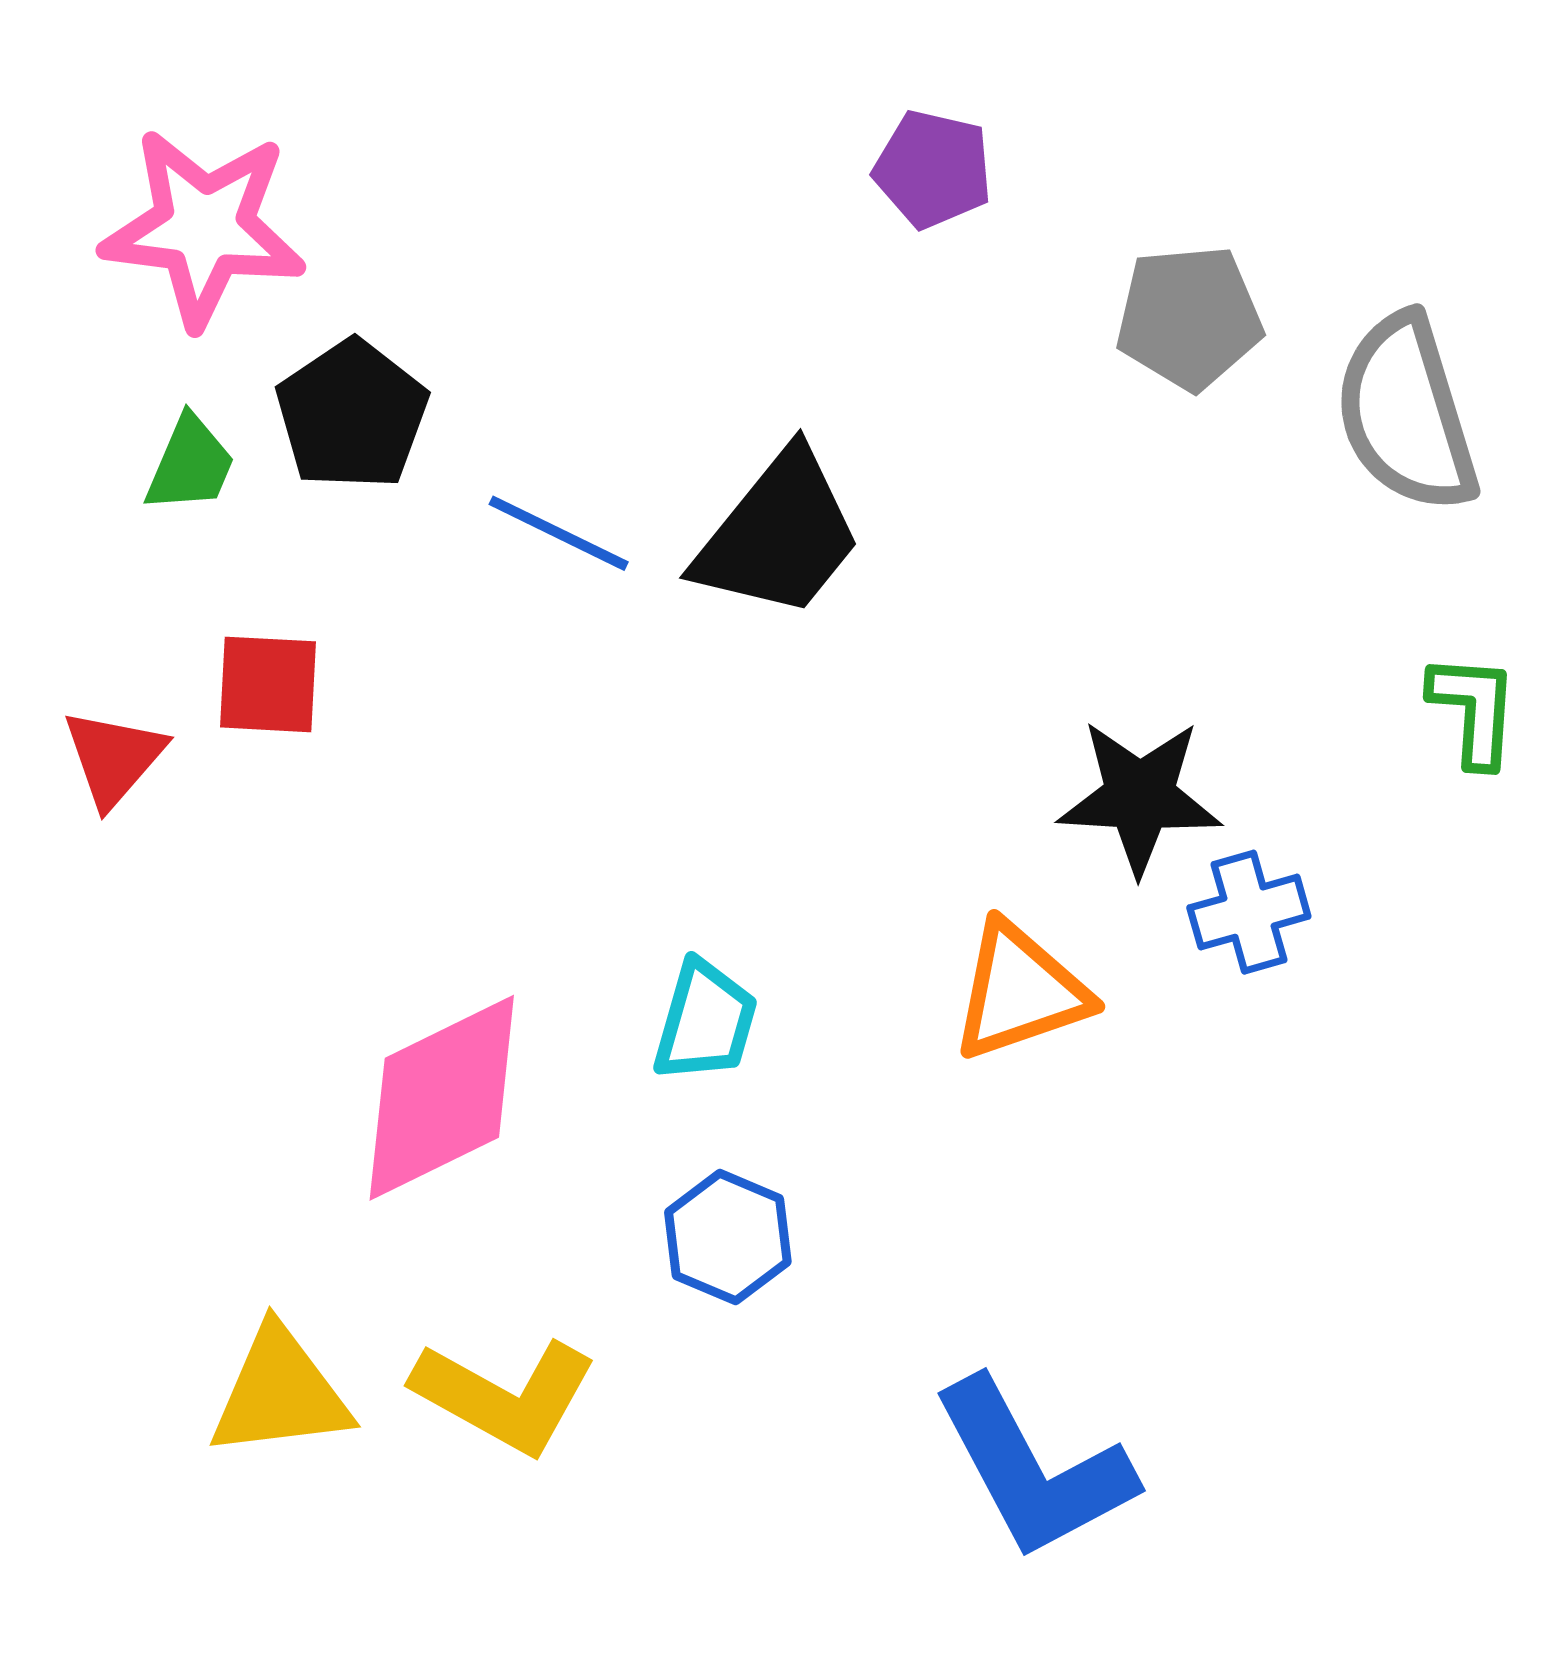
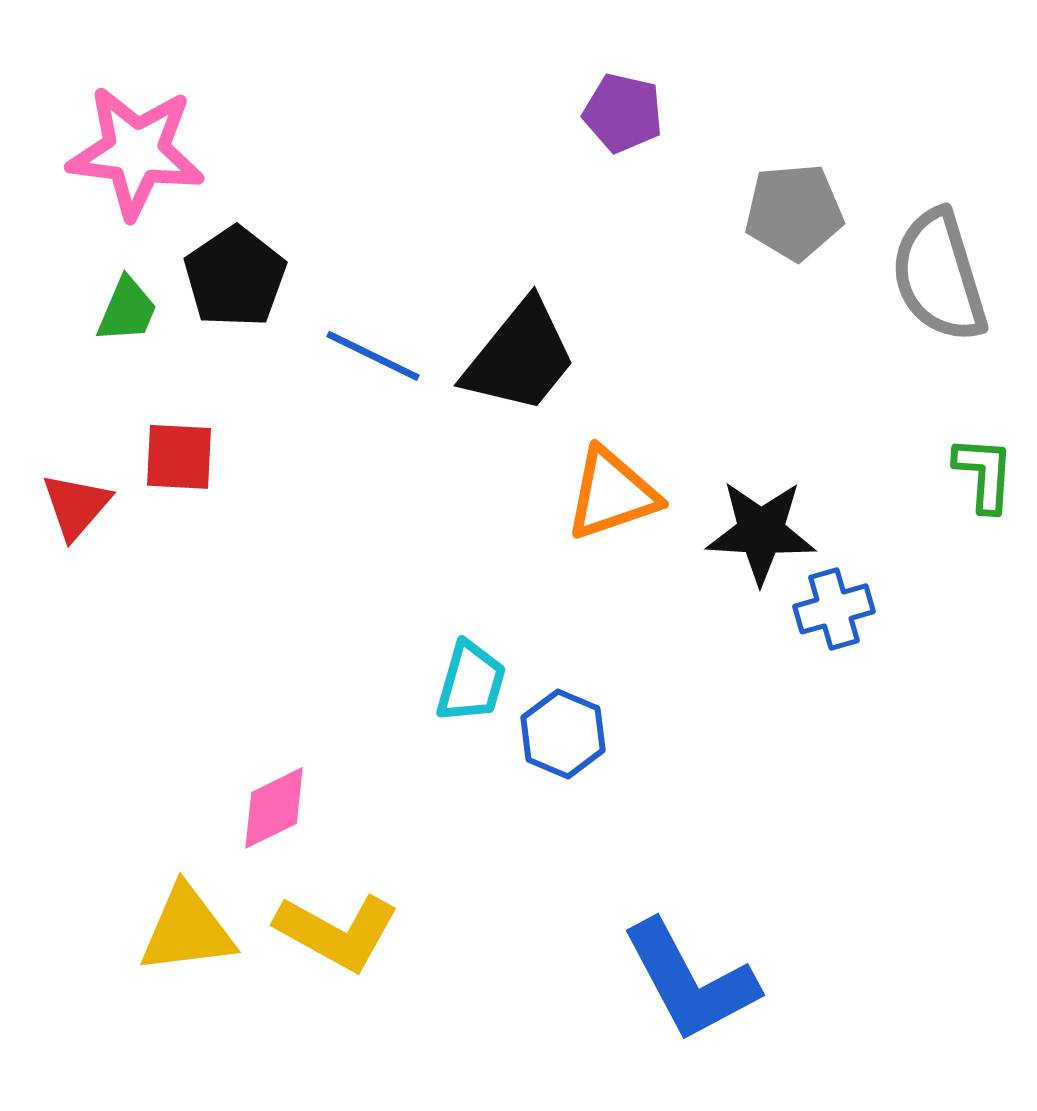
orange triangle: (1020, 991) -> (612, 494), moved
pink diamond: (442, 1098) -> (274, 808), moved, size x0.6
blue hexagon: (728, 1237) -> (563, 734), moved

